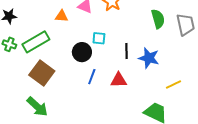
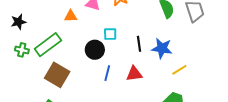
yellow line: (173, 84) -> (179, 70), moved

